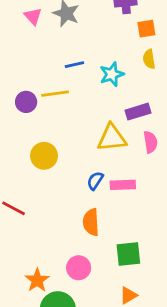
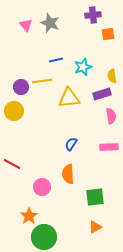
yellow semicircle: (149, 59) -> (112, 76), moved
yellow triangle: (112, 138) -> (69, 98), moved
yellow circle: (44, 156) -> (14, 111), moved
pink rectangle: (123, 185) -> (109, 147), moved
pink circle: (79, 268) -> (42, 187), moved

